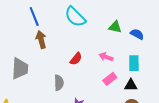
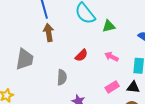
green triangle: (115, 27) -> (109, 26), moved, turned -32
pink rectangle: (110, 79) -> (112, 87), moved

